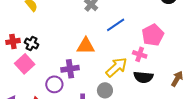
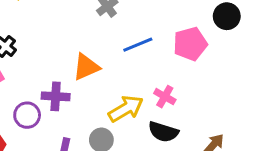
pink pentagon: (153, 35) -> (190, 44), moved
orange triangle: (86, 46) -> (86, 67), turned -36

